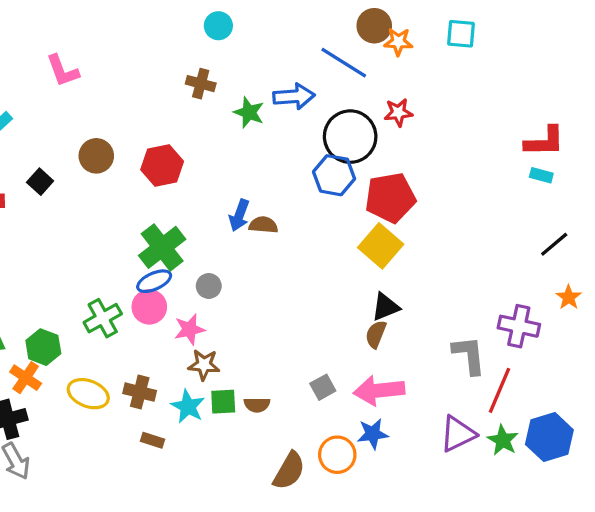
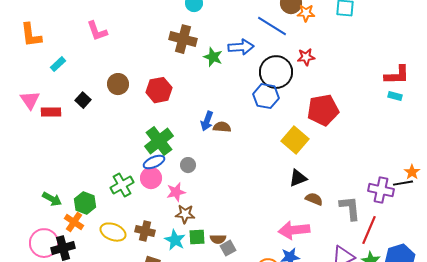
brown cross: (201, 84) -> (183, 39), size x1.5
red pentagon: (390, 198) -> (323, 110), moved
black line: (554, 244) -> (403, 183), moved, turned 30
brown semicircle: (376, 334) -> (314, 199), moved, turned 90
gray square: (323, 387) -> (228, 248), moved

